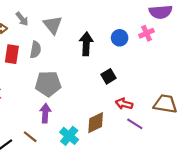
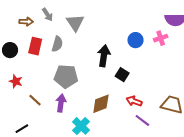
black arrow: (86, 44) -> (104, 56), moved
black square: (109, 76) -> (122, 75), turned -32
brown diamond: (96, 123) -> (101, 104), moved
brown line: (30, 137) -> (35, 100), moved

